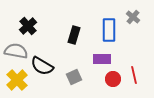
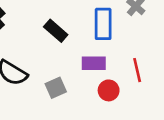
black rectangle: (74, 35) -> (56, 31), turned -66
red line: (134, 75) -> (137, 70), moved

